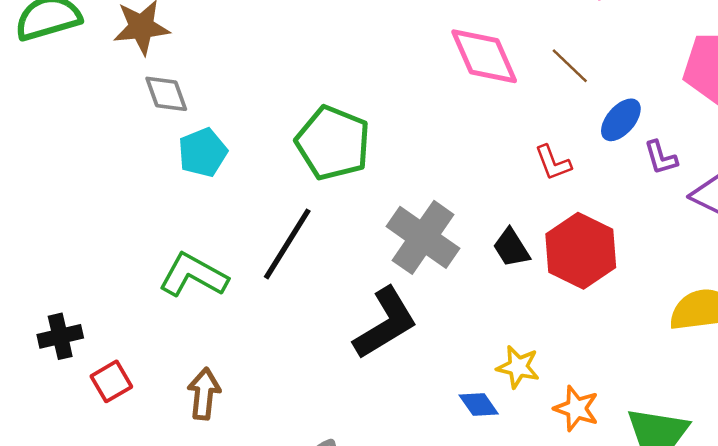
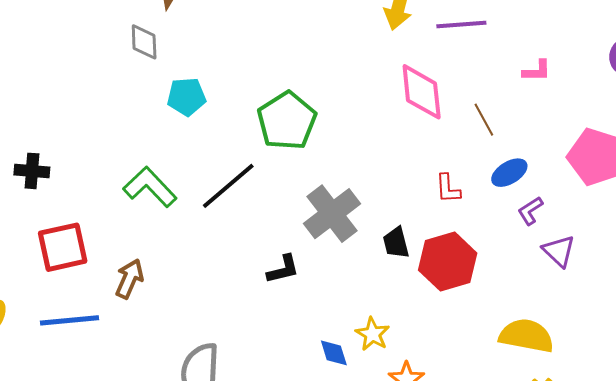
gray diamond: (166, 94) -> (144, 42), moved
purple L-shape: (661, 158) -> (530, 211), turned 56
black L-shape: (385, 323) -> (283, 269), size x0.6
black cross: (60, 336) -> (32, 171), moved
red square: (111, 381) -> (63, 247), size x1.6

